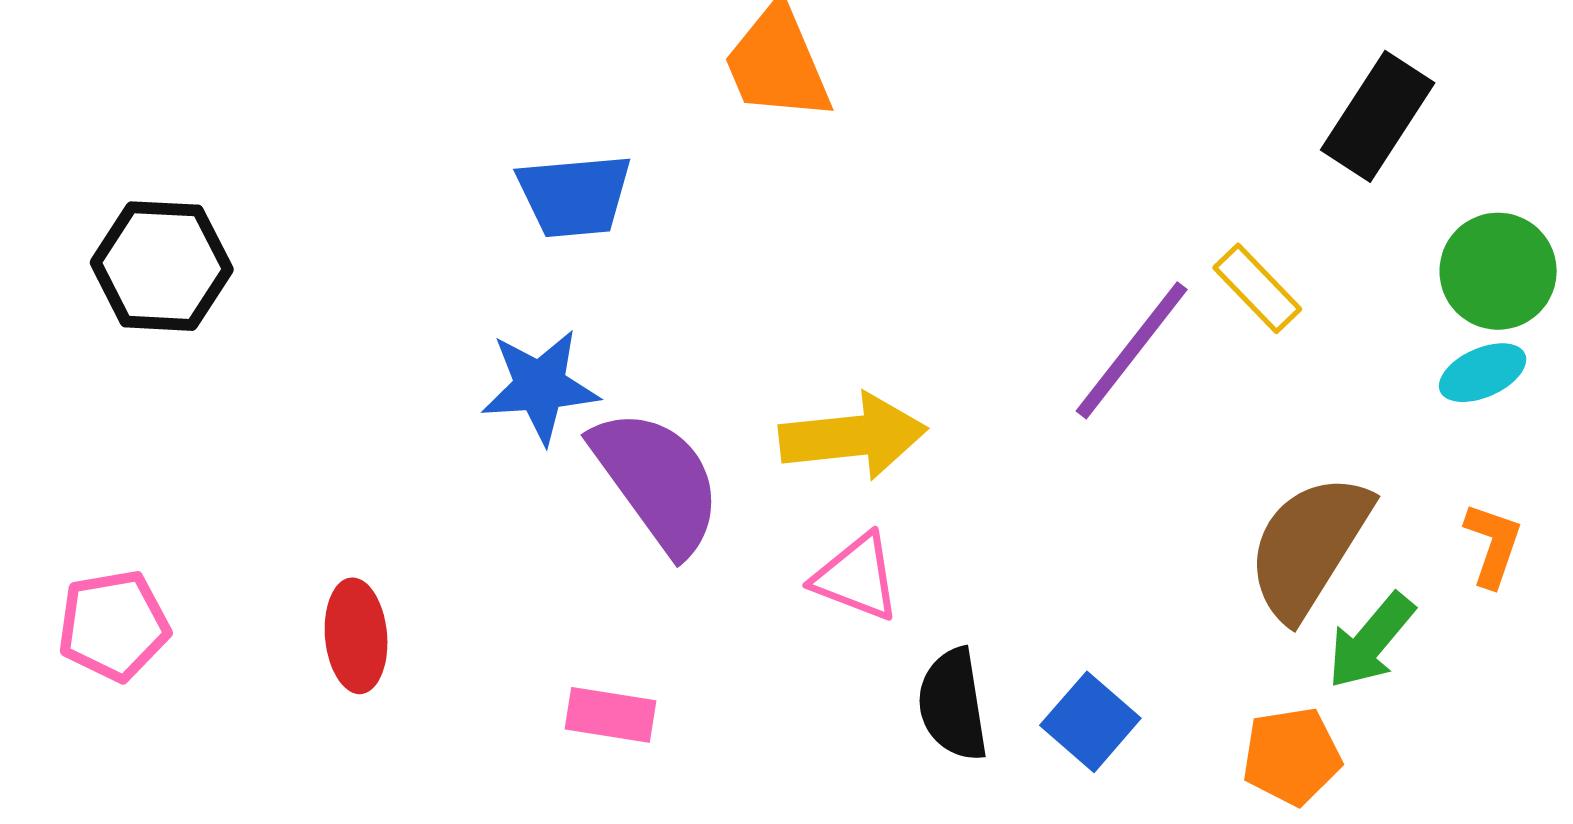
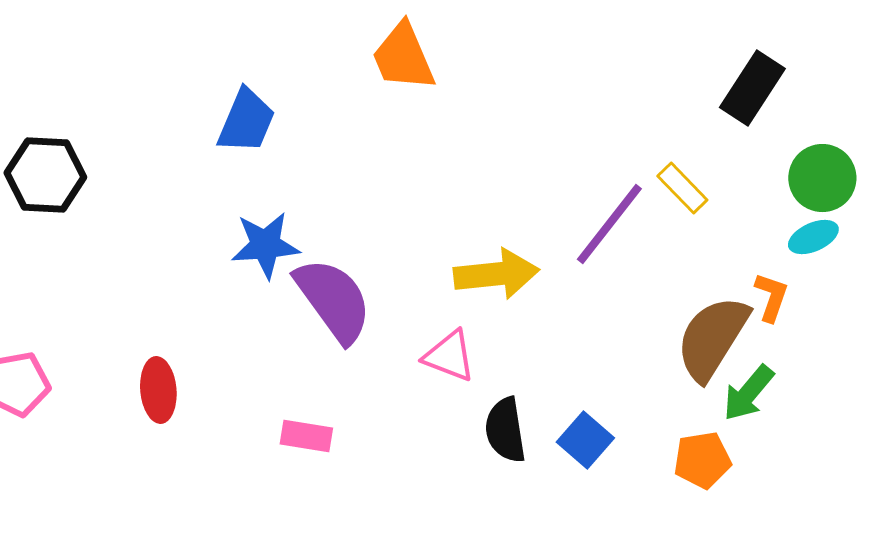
blue trapezoid: (574, 195) -> (246, 121), moved, turned -62
yellow arrow: (853, 436) -> (496, 274), moved
orange L-shape: (1493, 545) -> (771, 297), moved

